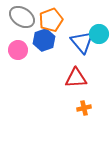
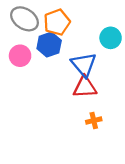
blue triangle: (82, 42) -> (84, 65), moved

